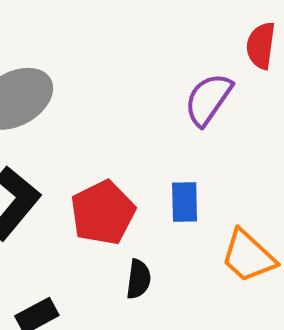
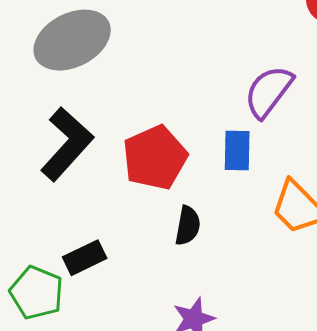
purple semicircle: (208, 99) -> (269, 92), moved

